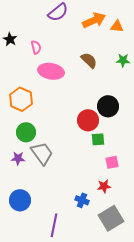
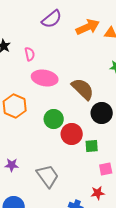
brown semicircle: (89, 60) -> (83, 89), moved, size x1.4
red circle: (88, 120) -> (72, 134), moved
green circle: (26, 132) -> (54, 119), moved
gray trapezoid: (42, 153) -> (48, 176), moved

